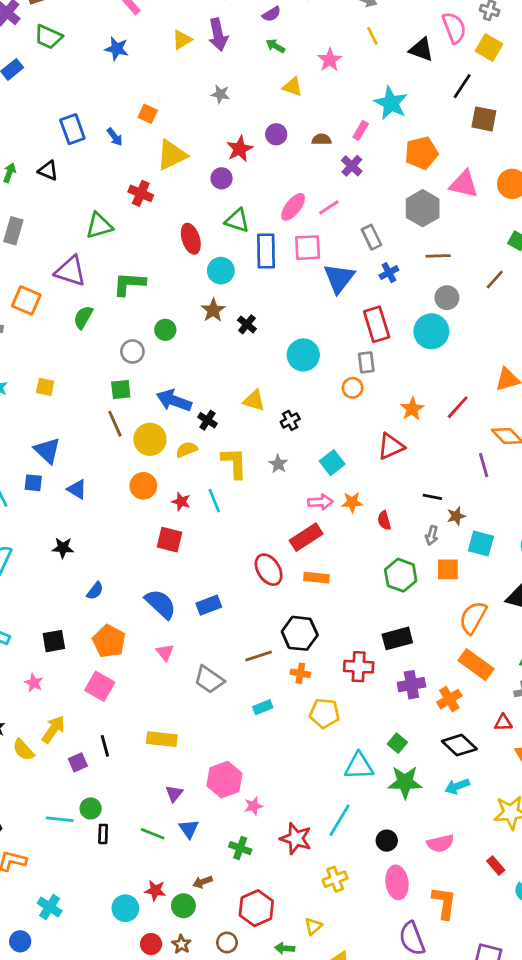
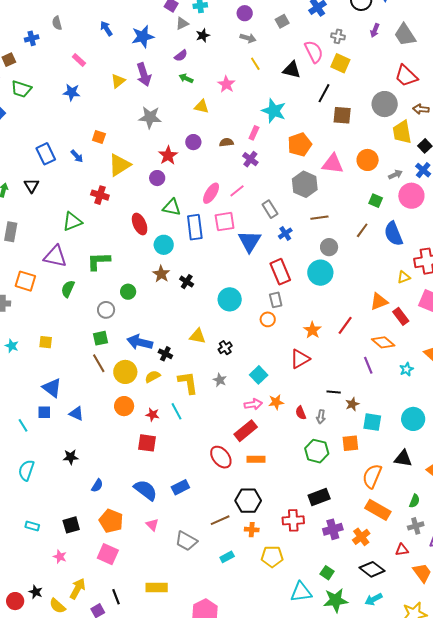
gray star: (220, 94) -> (150, 117), size x1.6
black triangle: (48, 171) -> (31, 186), turned 42
gray arrow: (432, 535) -> (321, 417), moved

